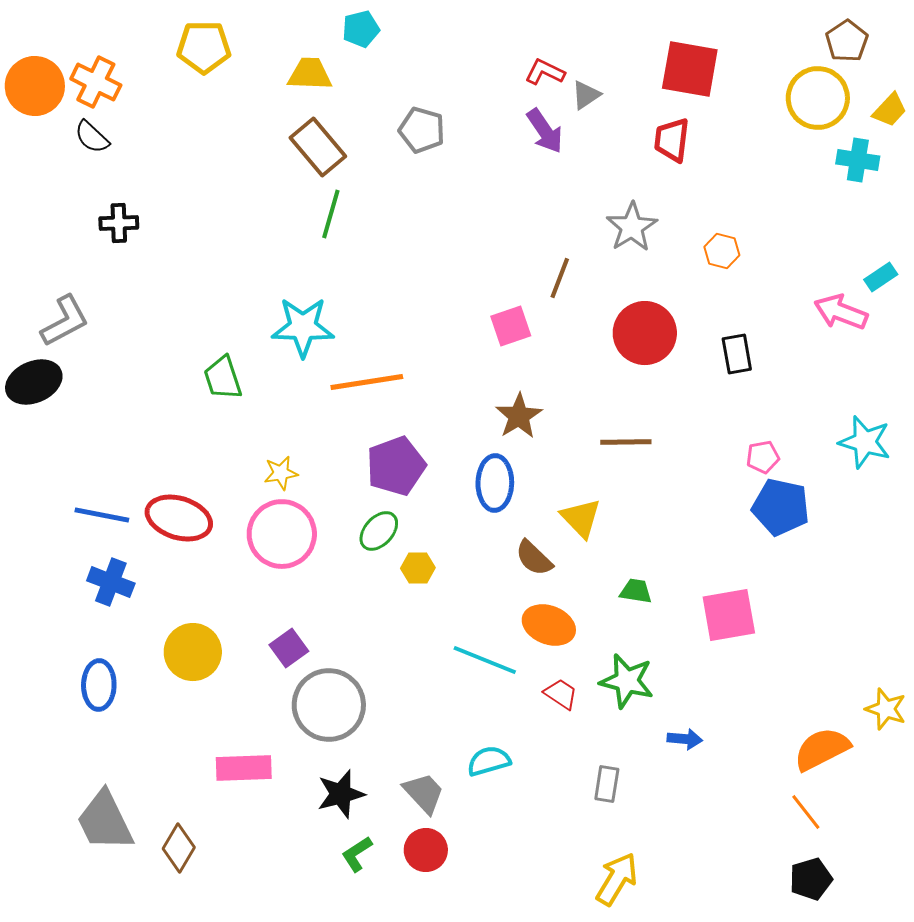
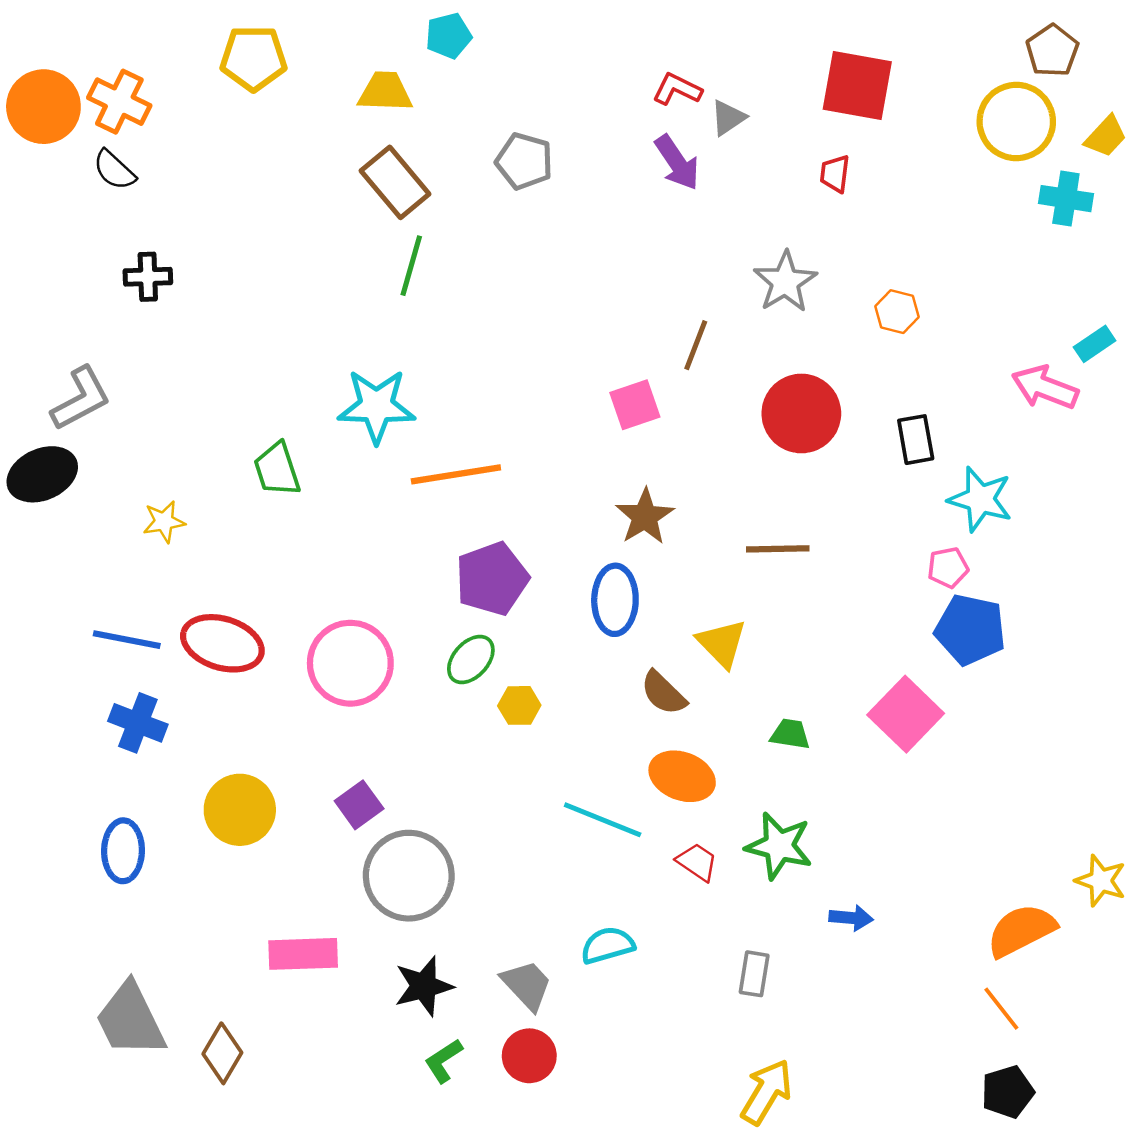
red trapezoid: (672, 140) -> (835, 174), size x0.7
cyan star: (865, 442) -> (980, 499), moved
yellow star: (281, 473) -> (164, 522), moved
pink square: (729, 615) -> (906, 714), moved, turned -36

